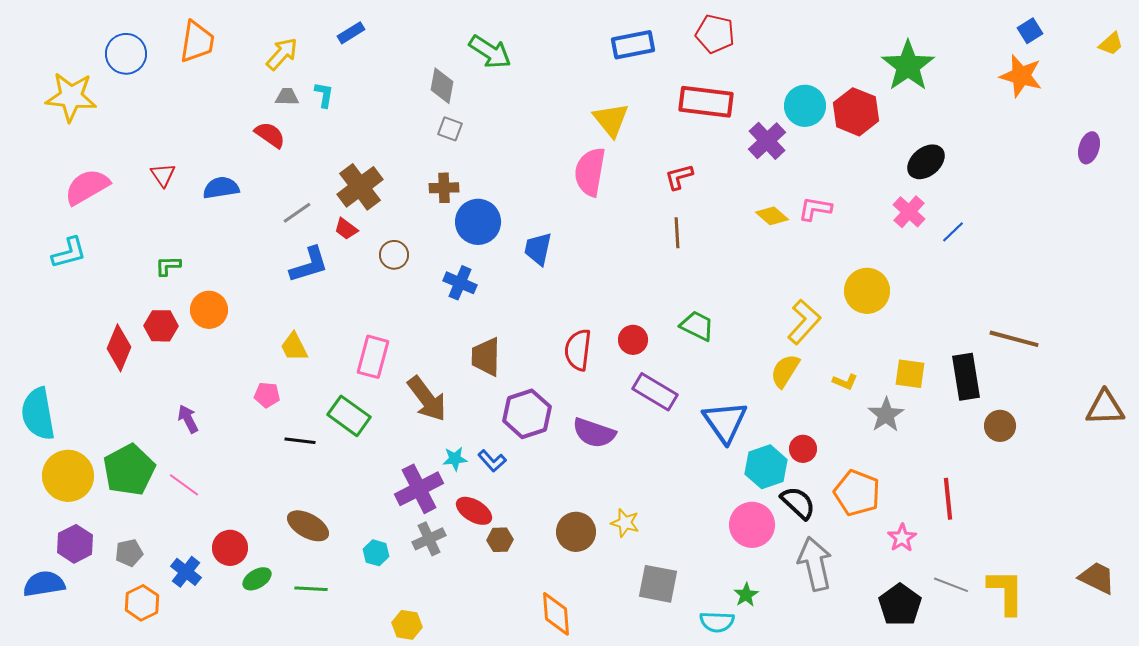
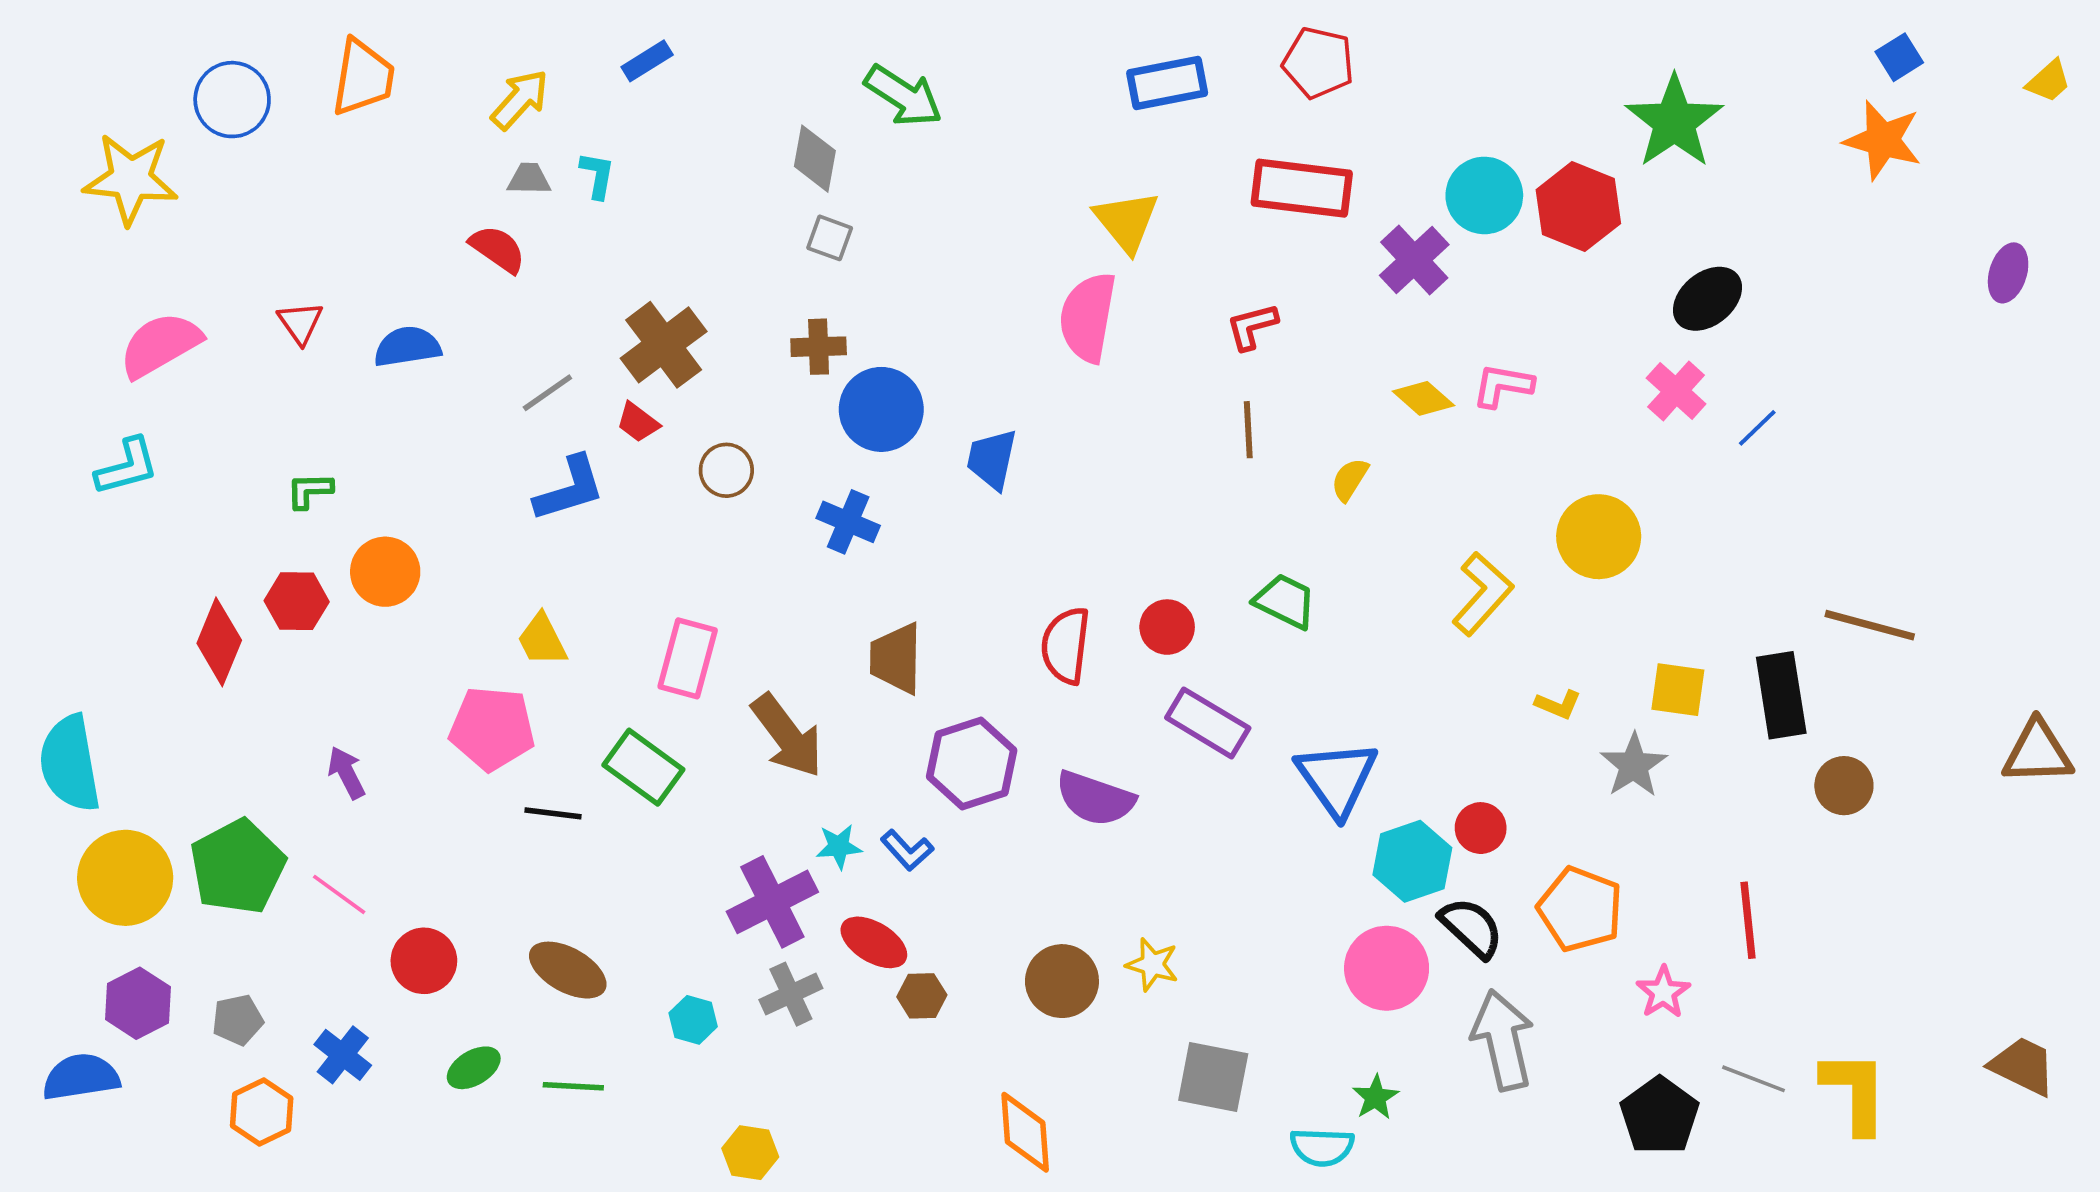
yellow semicircle: (785, 371) -> (1350, 479), moved, size x0.7
pink pentagon: (267, 395) -> (492, 728), size x1.8
red circle: (230, 548) -> (424, 961), moved

